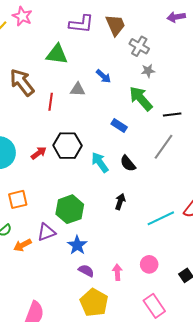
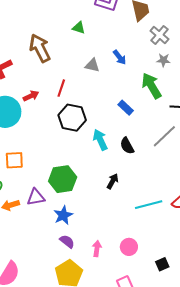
green triangle: (57, 54) -> (79, 28), size x0.6
red line: (51, 102) -> (61, 88), moved
red arrow: (39, 153) -> (31, 96), moved

